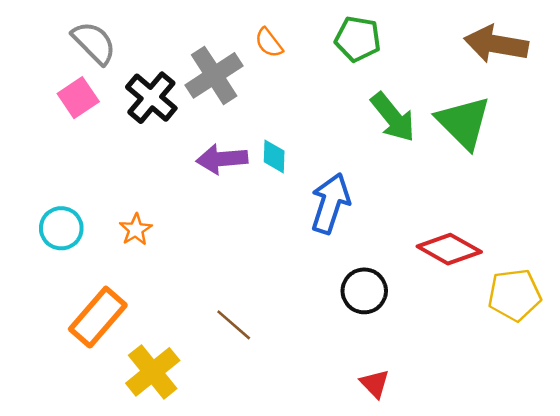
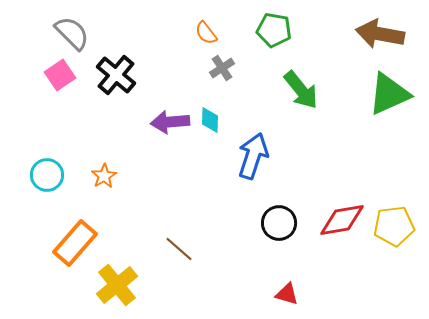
gray cross: (214, 75) -> (222, 68), moved, size x0.6
green triangle: (463, 122) -> (389, 94), moved, turned 51
red diamond: (449, 249) -> (342, 220), moved, turned -39
red triangle: (375, 384) -> (287, 294), turned -30

